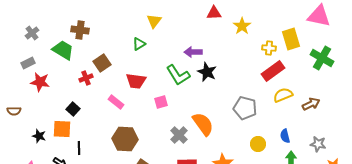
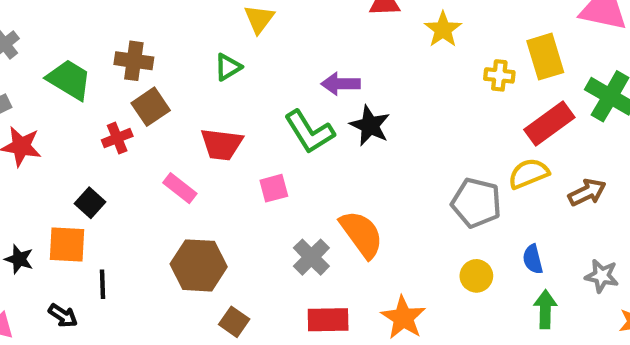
brown cross: (80, 30) -> (134, 61), moved
red rectangle: (273, 71) -> (549, 123), moved
gray pentagon: (245, 108) -> (476, 203), moved

